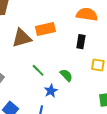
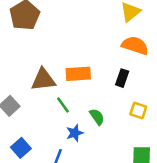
orange rectangle: (45, 29) -> (78, 74), moved
brown triangle: (22, 38) -> (43, 80), moved

